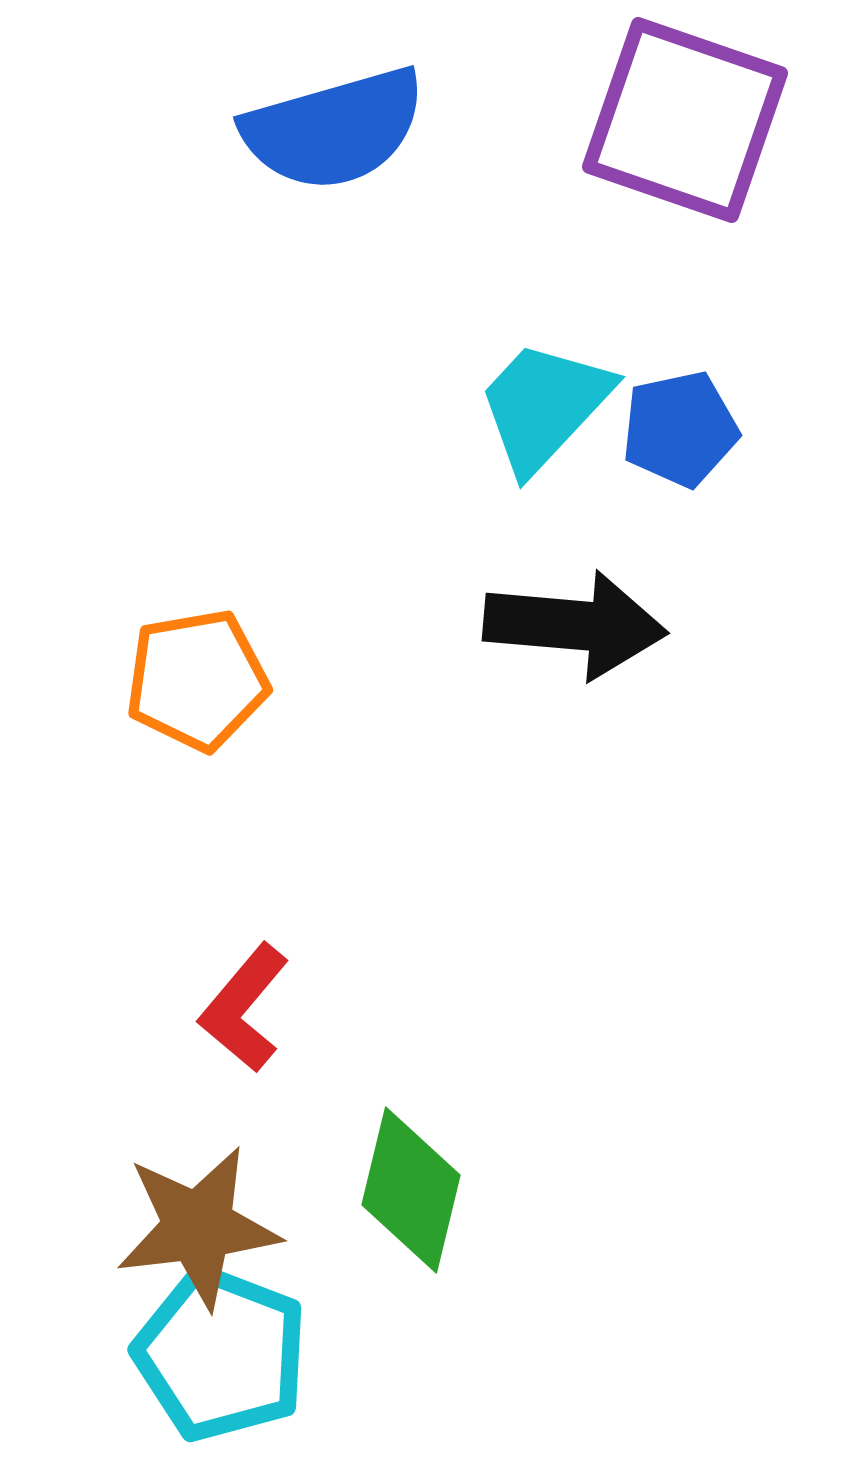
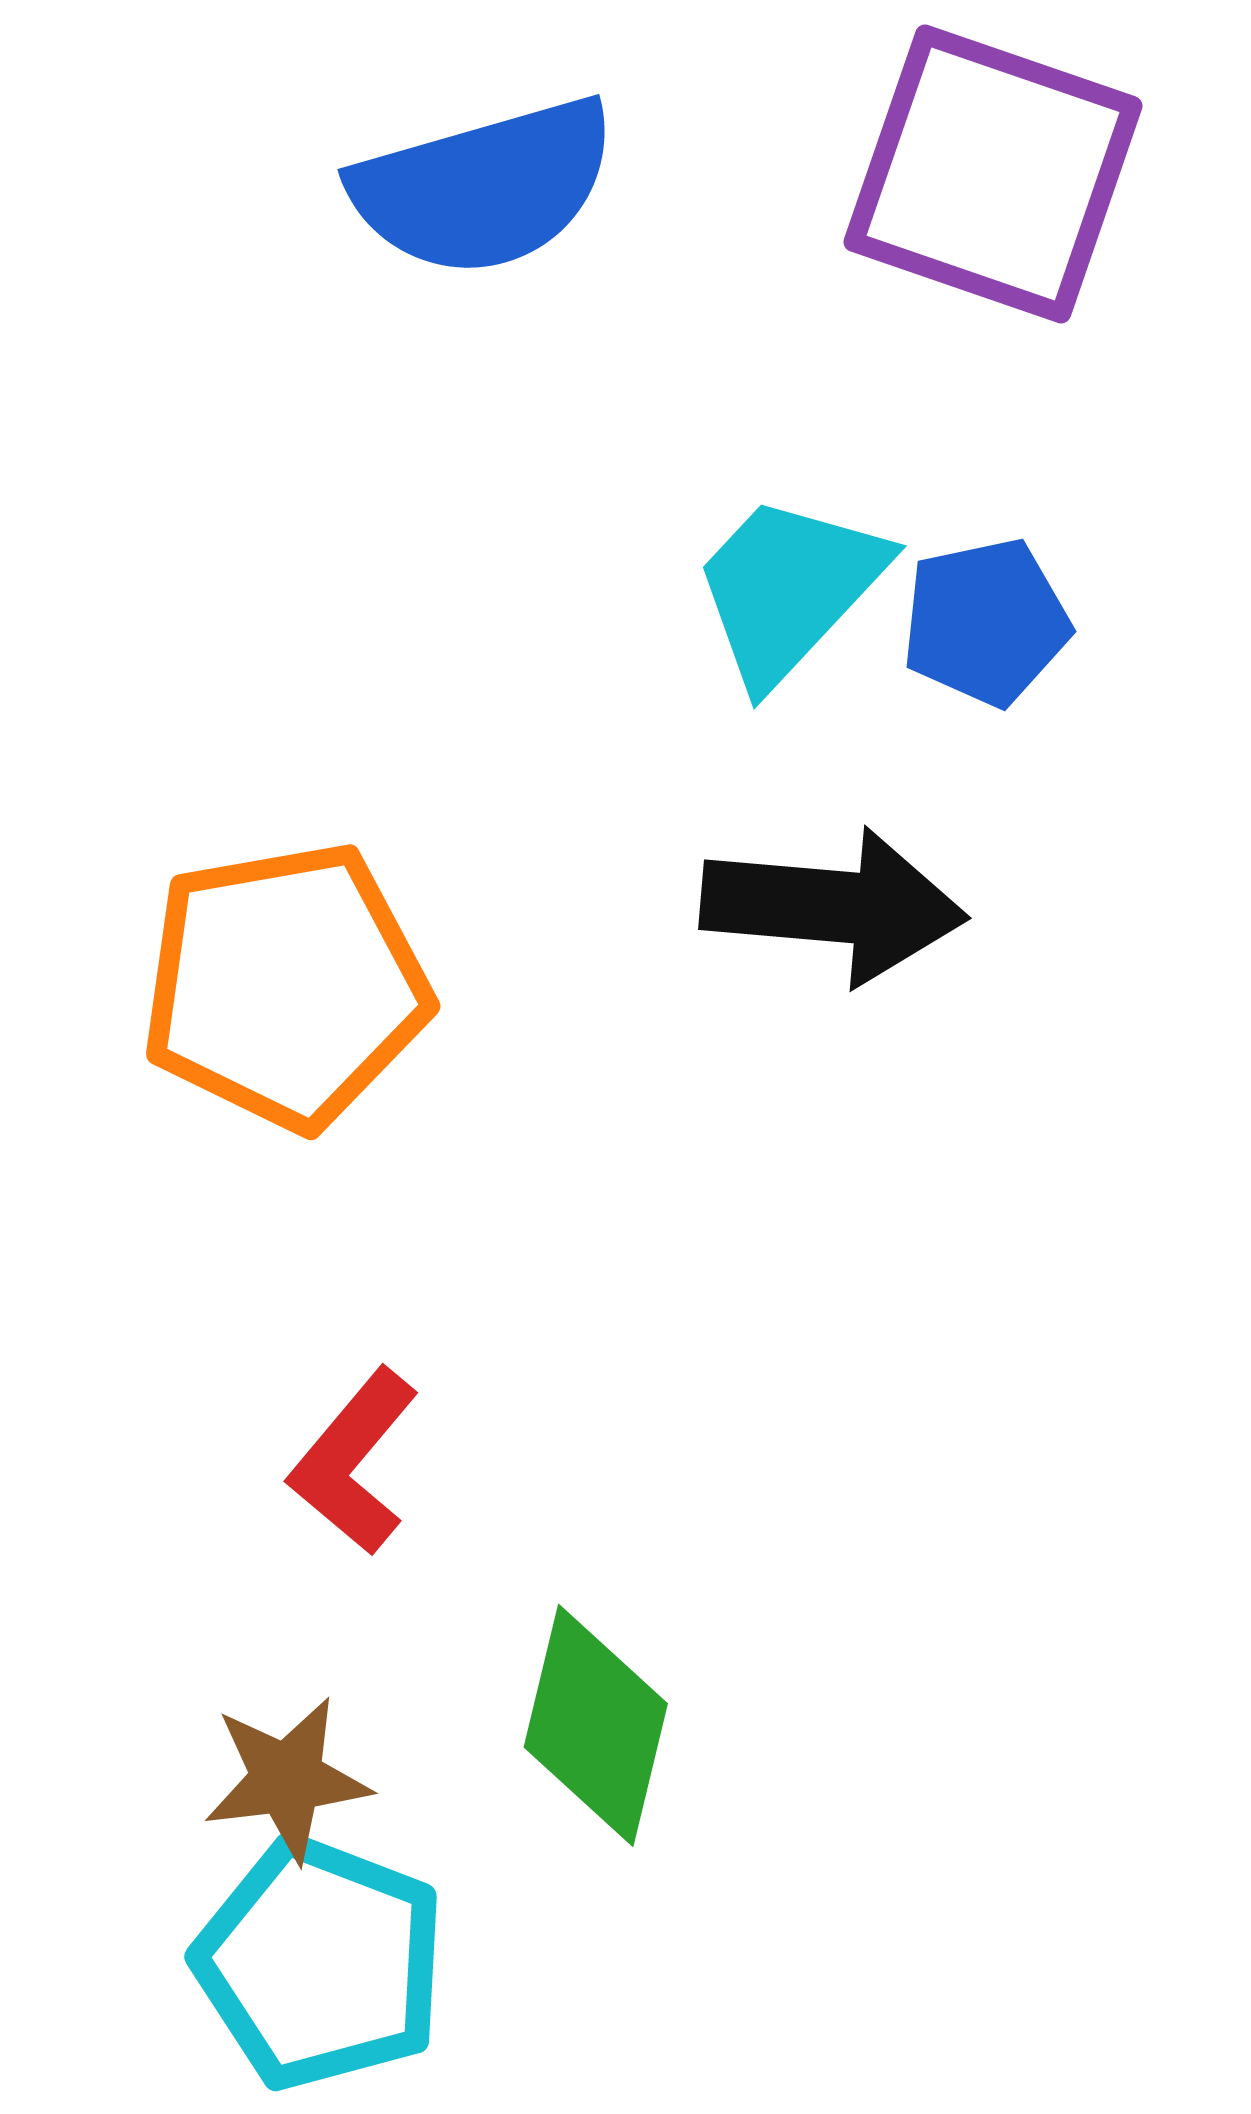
orange pentagon: (197, 680) -> (285, 986), size x1.4
brown star: (198, 1227) -> (287, 1779), size x0.7

